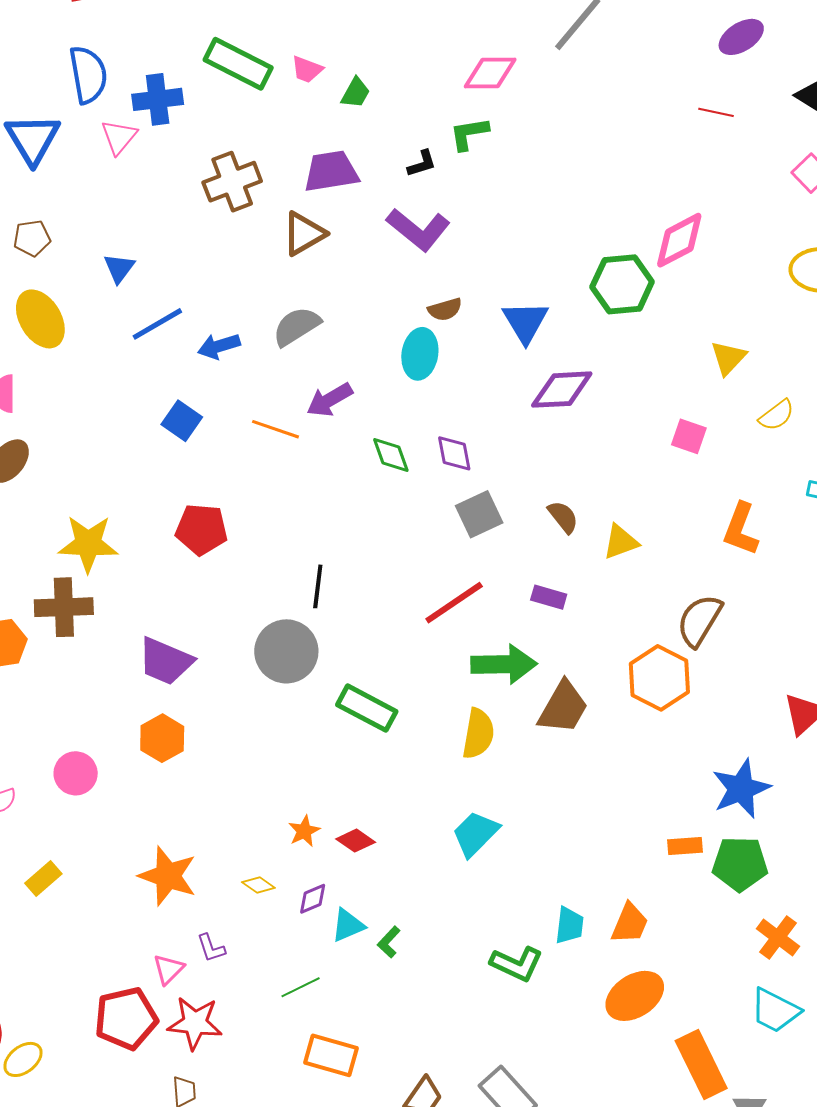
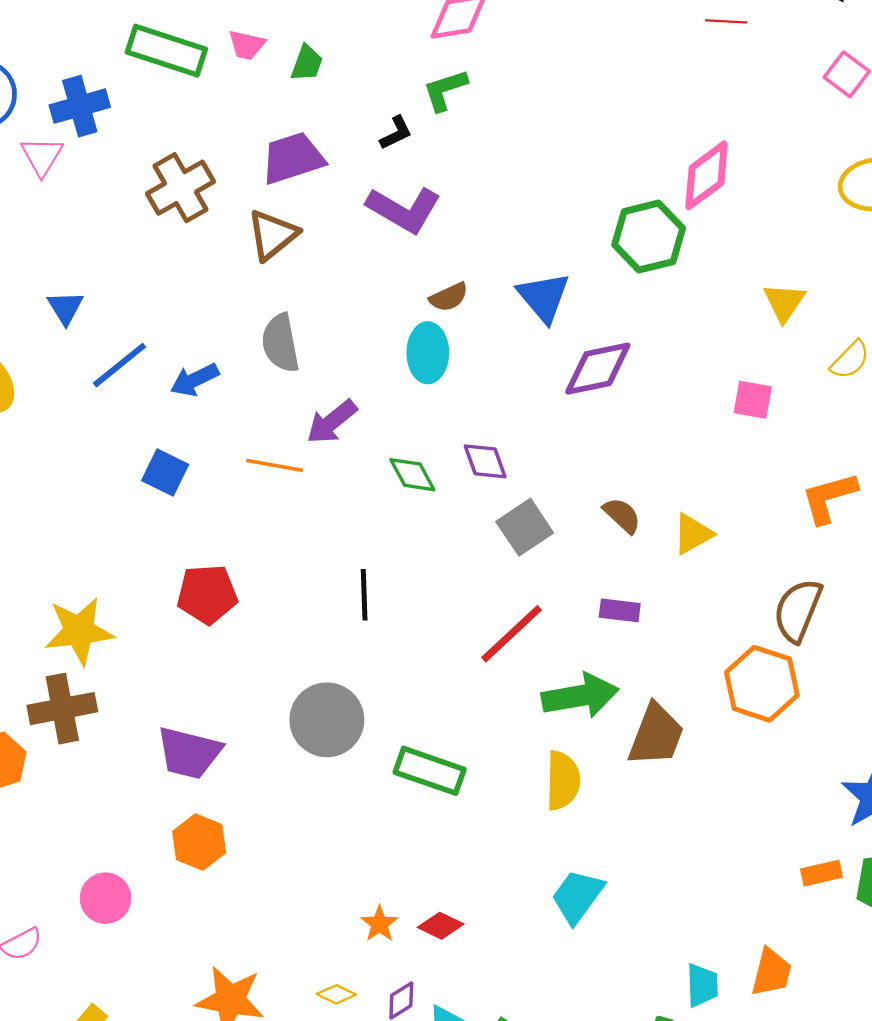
gray semicircle: (296, 326) -> (280, 343), turned -60
orange L-shape: (741, 529) -> (829, 498), turned 62
black line: (318, 586) -> (364, 595), moved

